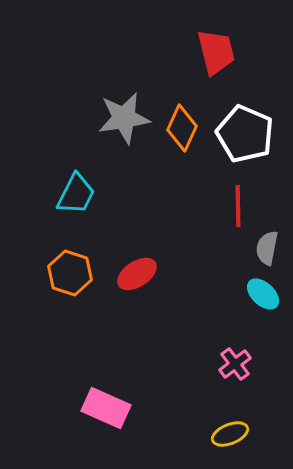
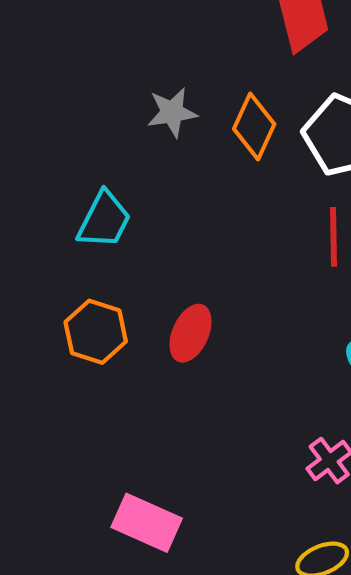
gray star: (124, 118) -> (172, 112), size x0.7
red ellipse: (137, 274) -> (191, 333), turned -33

